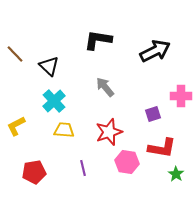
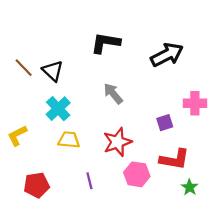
brown line: (15, 54) -> (24, 68), moved

